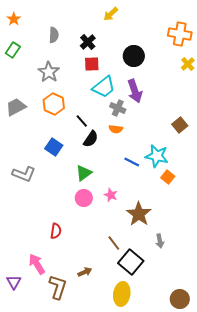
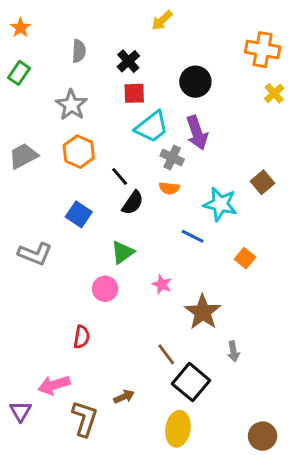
cyan star: (157, 156) -> (220, 204), moved
pink circle: (84, 198) -> (105, 289), moved
pink arrow: (37, 264) -> (54, 385), turned -75

